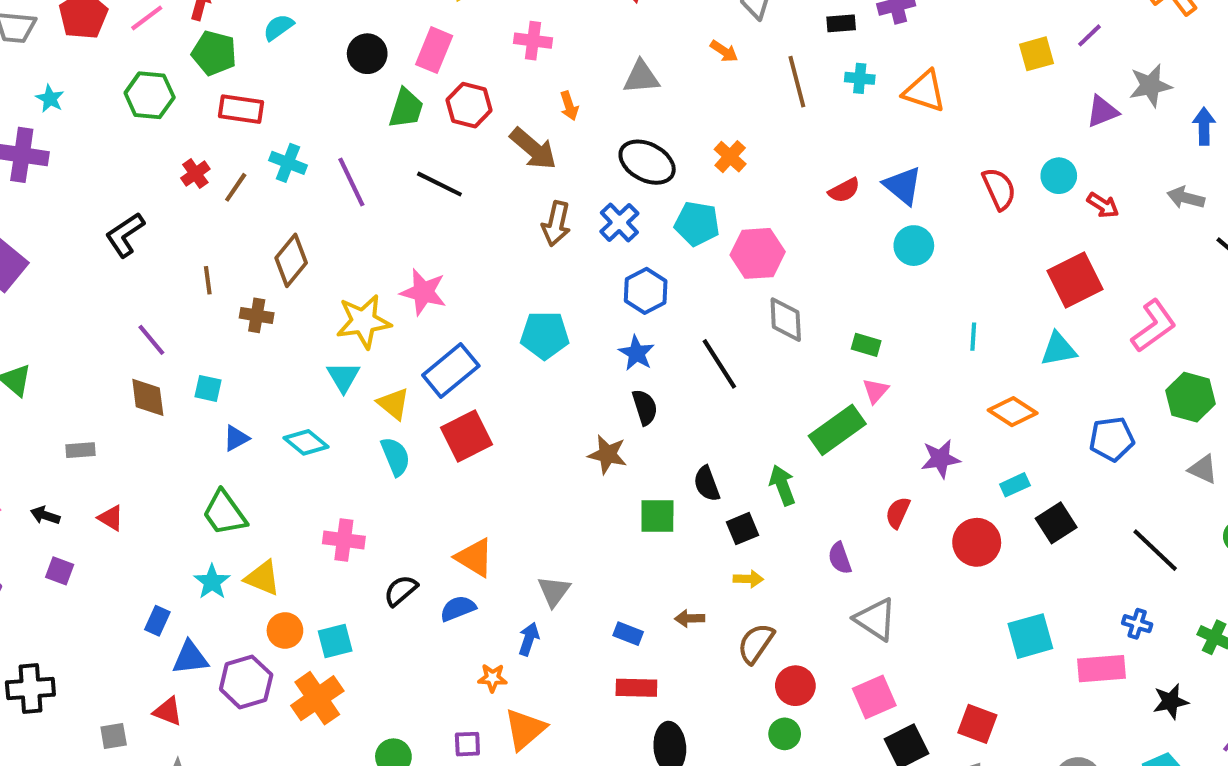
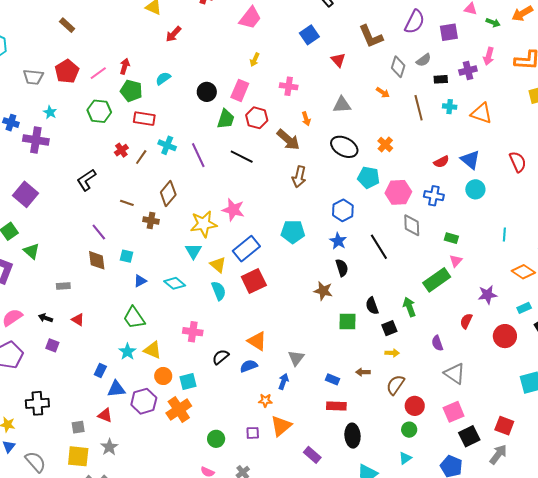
blue cross: (619, 222) -> (434, 196), moved, turned -36
brown line: (208, 280) -> (127, 203), turned -64

